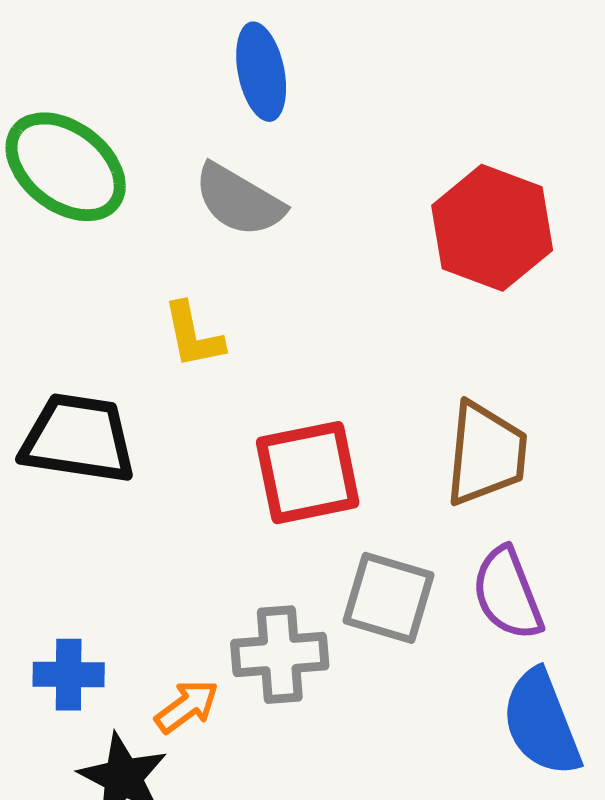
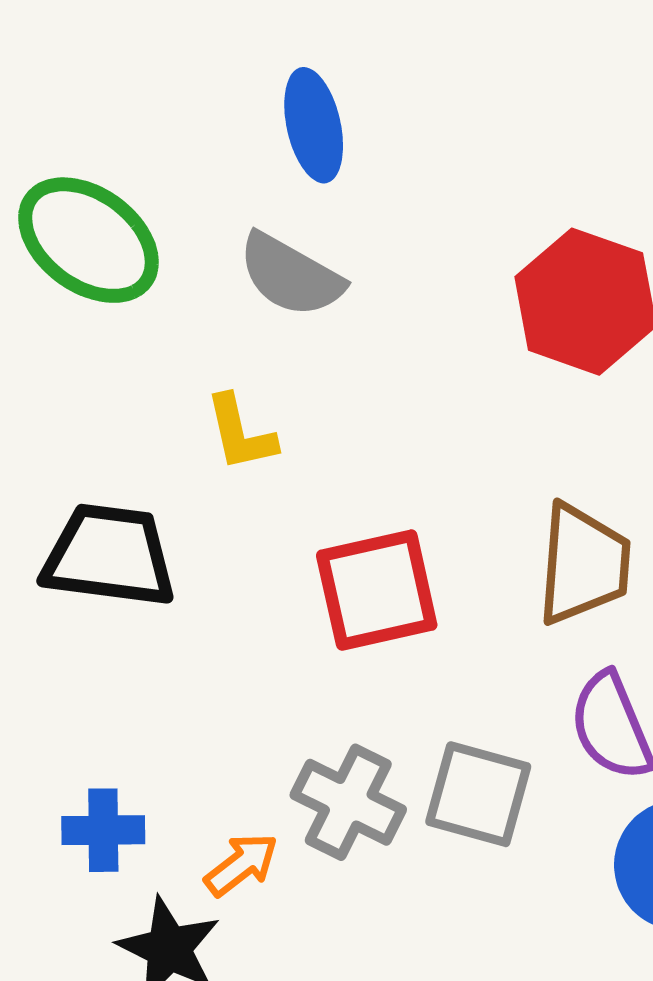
gray square: (389, 598) -> (478, 794), moved
gray cross: (280, 655) -> (348, 802), turned 32

